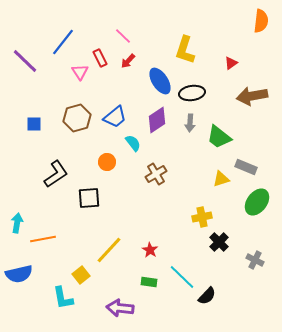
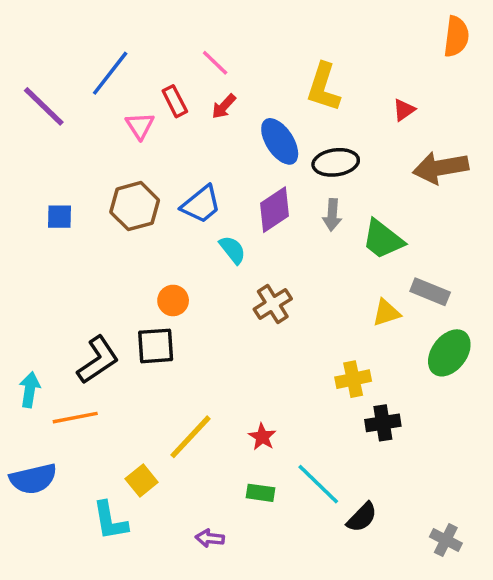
orange circle: (107, 162) -> (173, 300), moved
black L-shape: (56, 174) -> (98, 360), moved
black cross: (219, 242) -> (383, 423), turned 36
gray cross: (255, 260) -> (446, 540), moved
purple arrow: (120, 308) -> (210, 538), size x0.6

